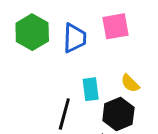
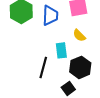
yellow semicircle: (130, 83) -> (79, 35), moved

